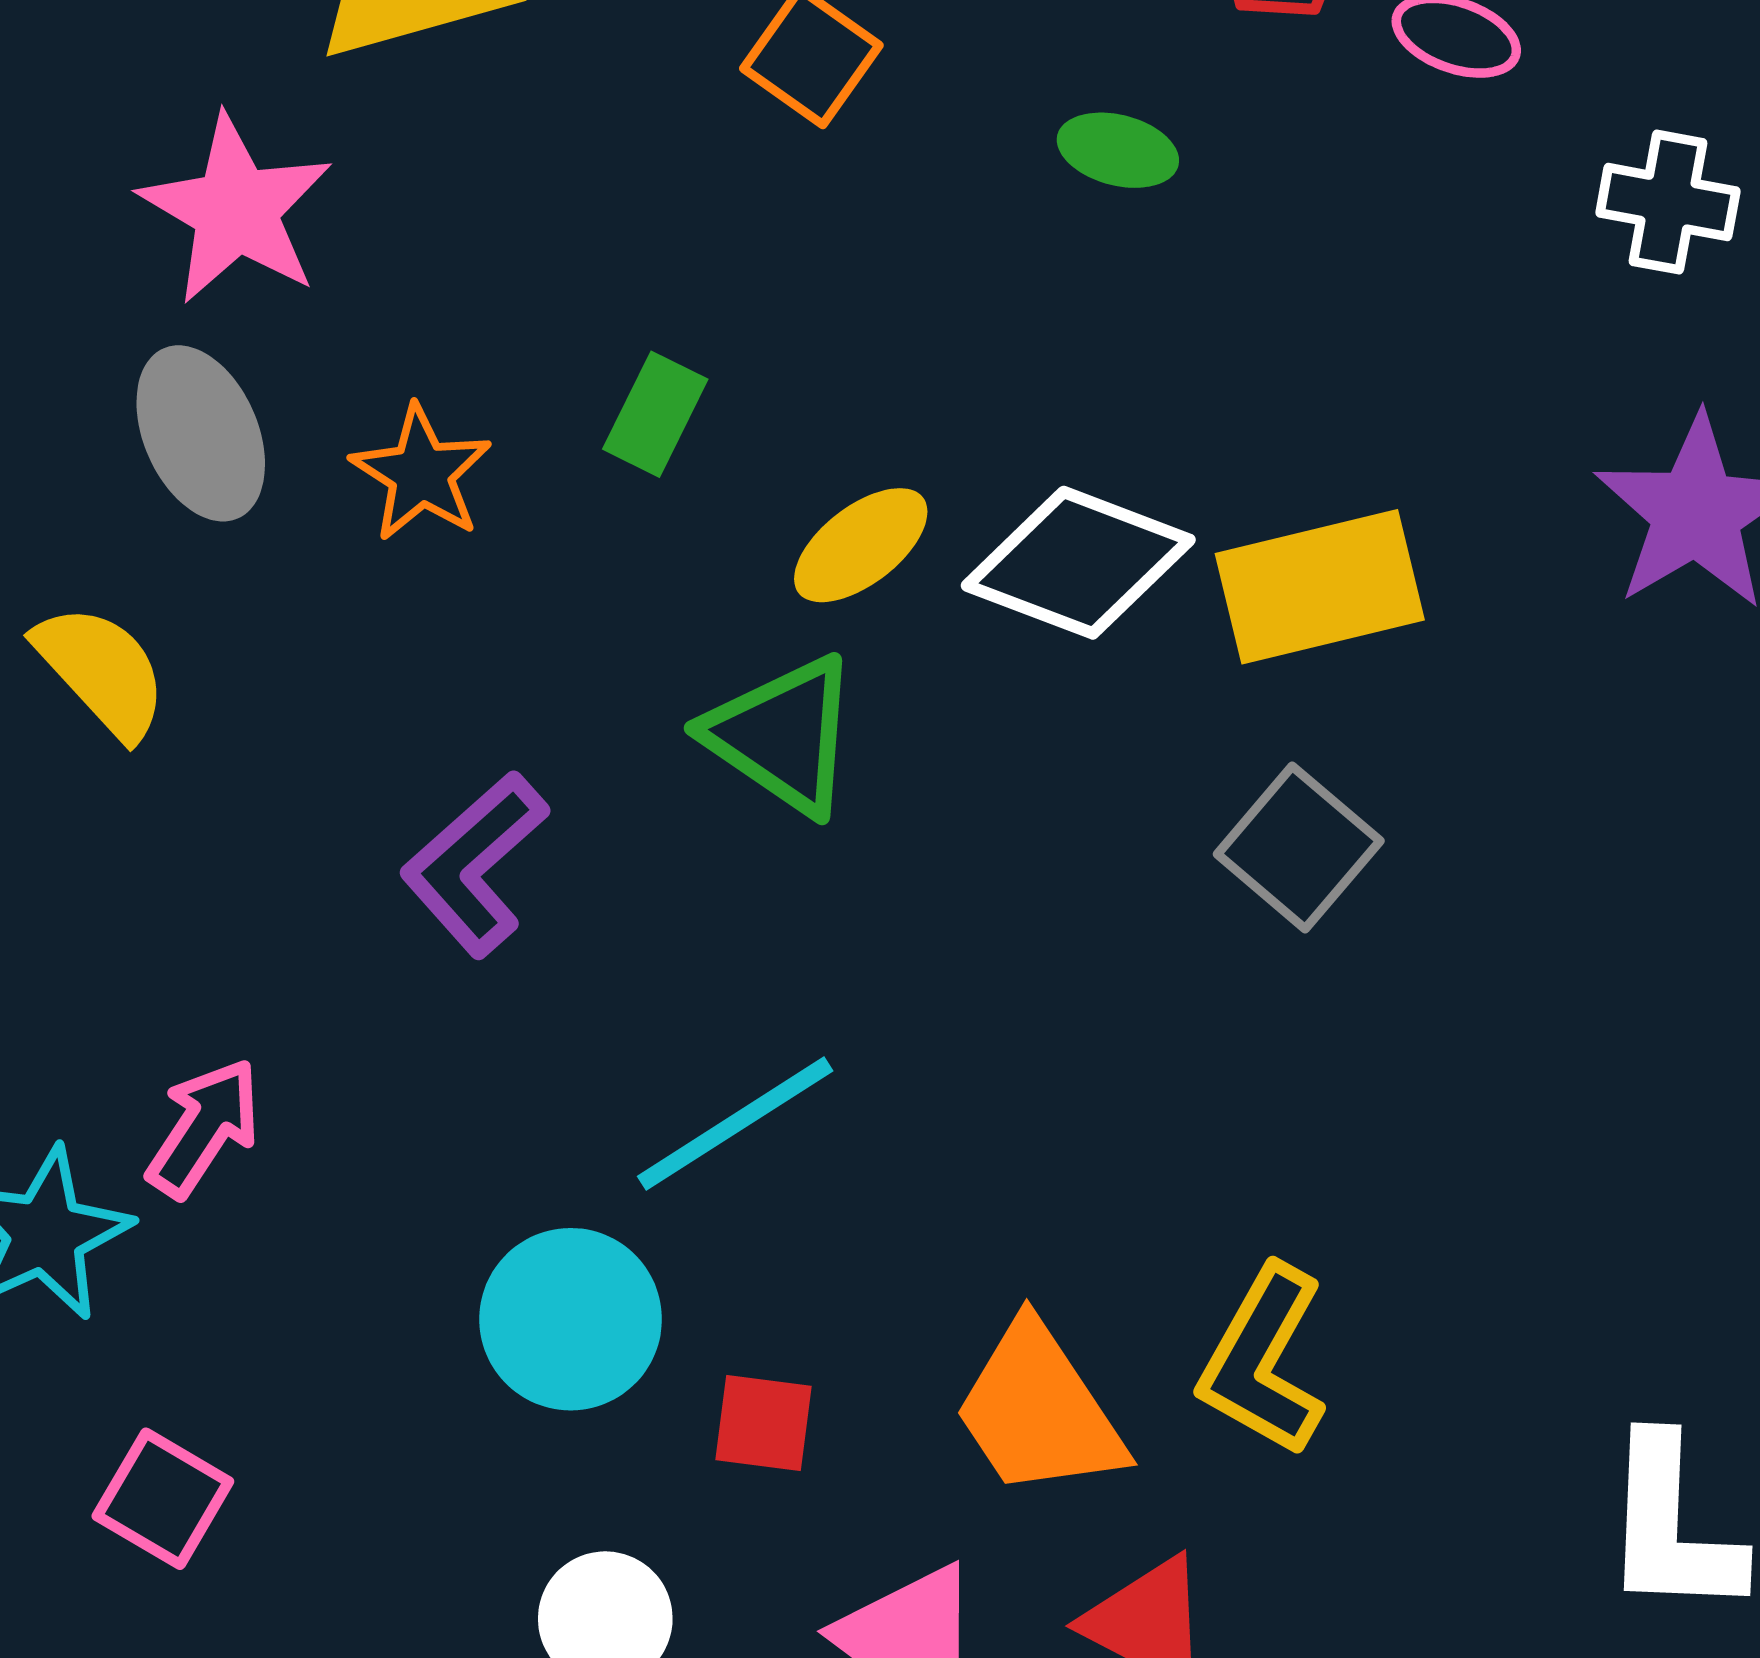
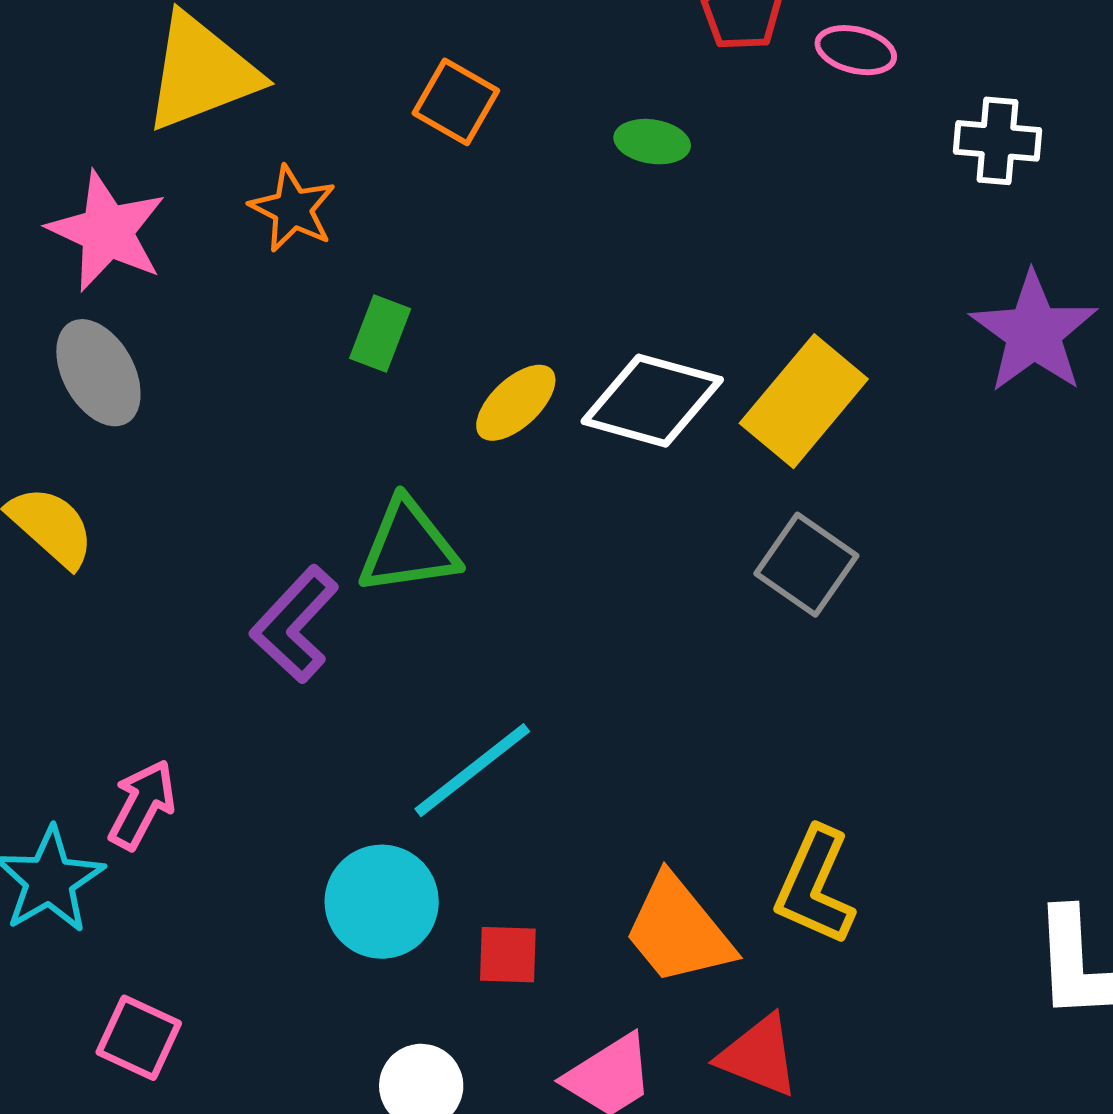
orange star: (421, 473) -> (293, 209), moved
yellow rectangle: (1320, 587) -> (804, 401), turned -31
green triangle: (783, 735) -> (408, 547), moved, turned -37

